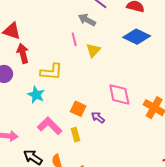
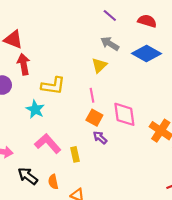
gray arrow: (87, 20) -> (110, 44), moved
pink line: (74, 39) -> (92, 95), moved
orange square: (78, 109) -> (94, 118), moved

